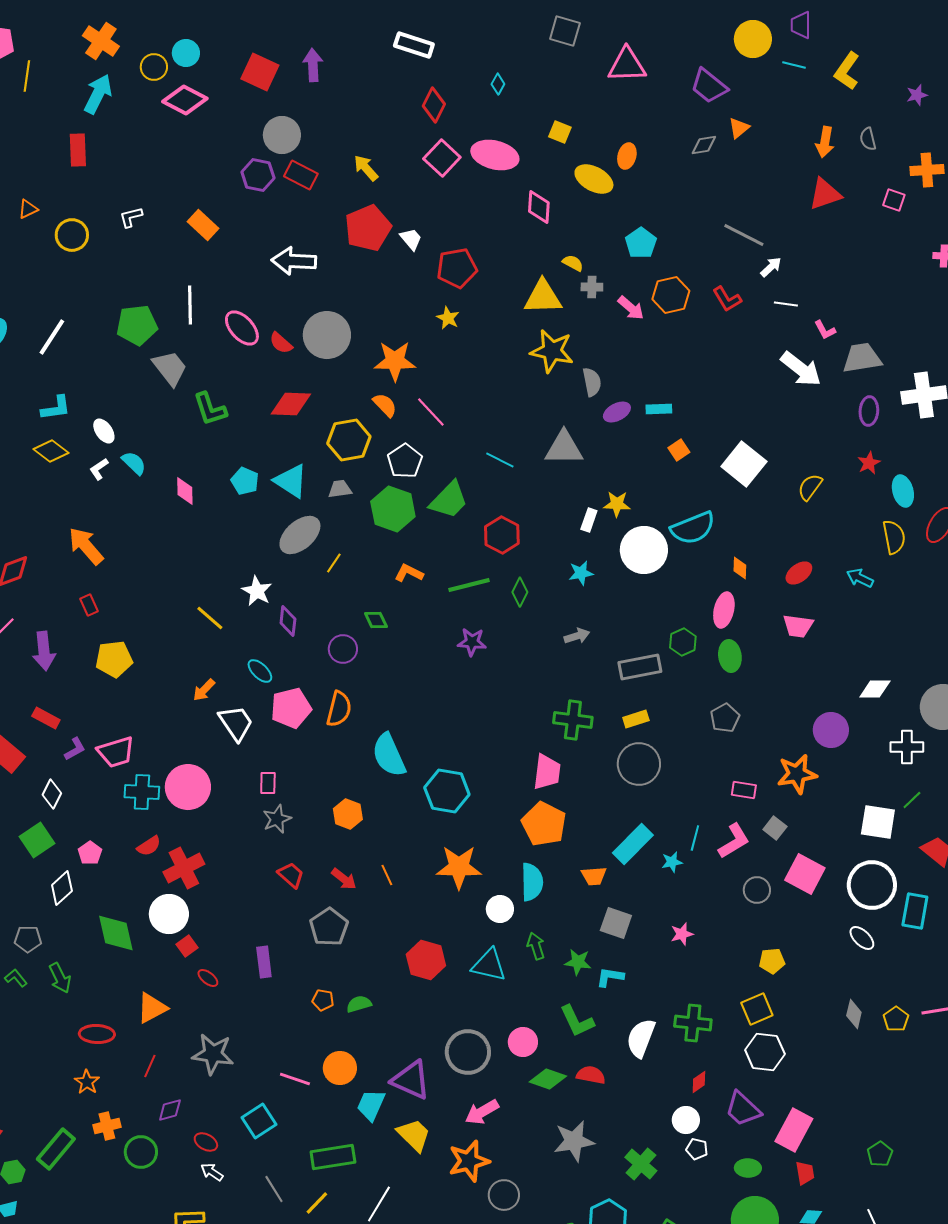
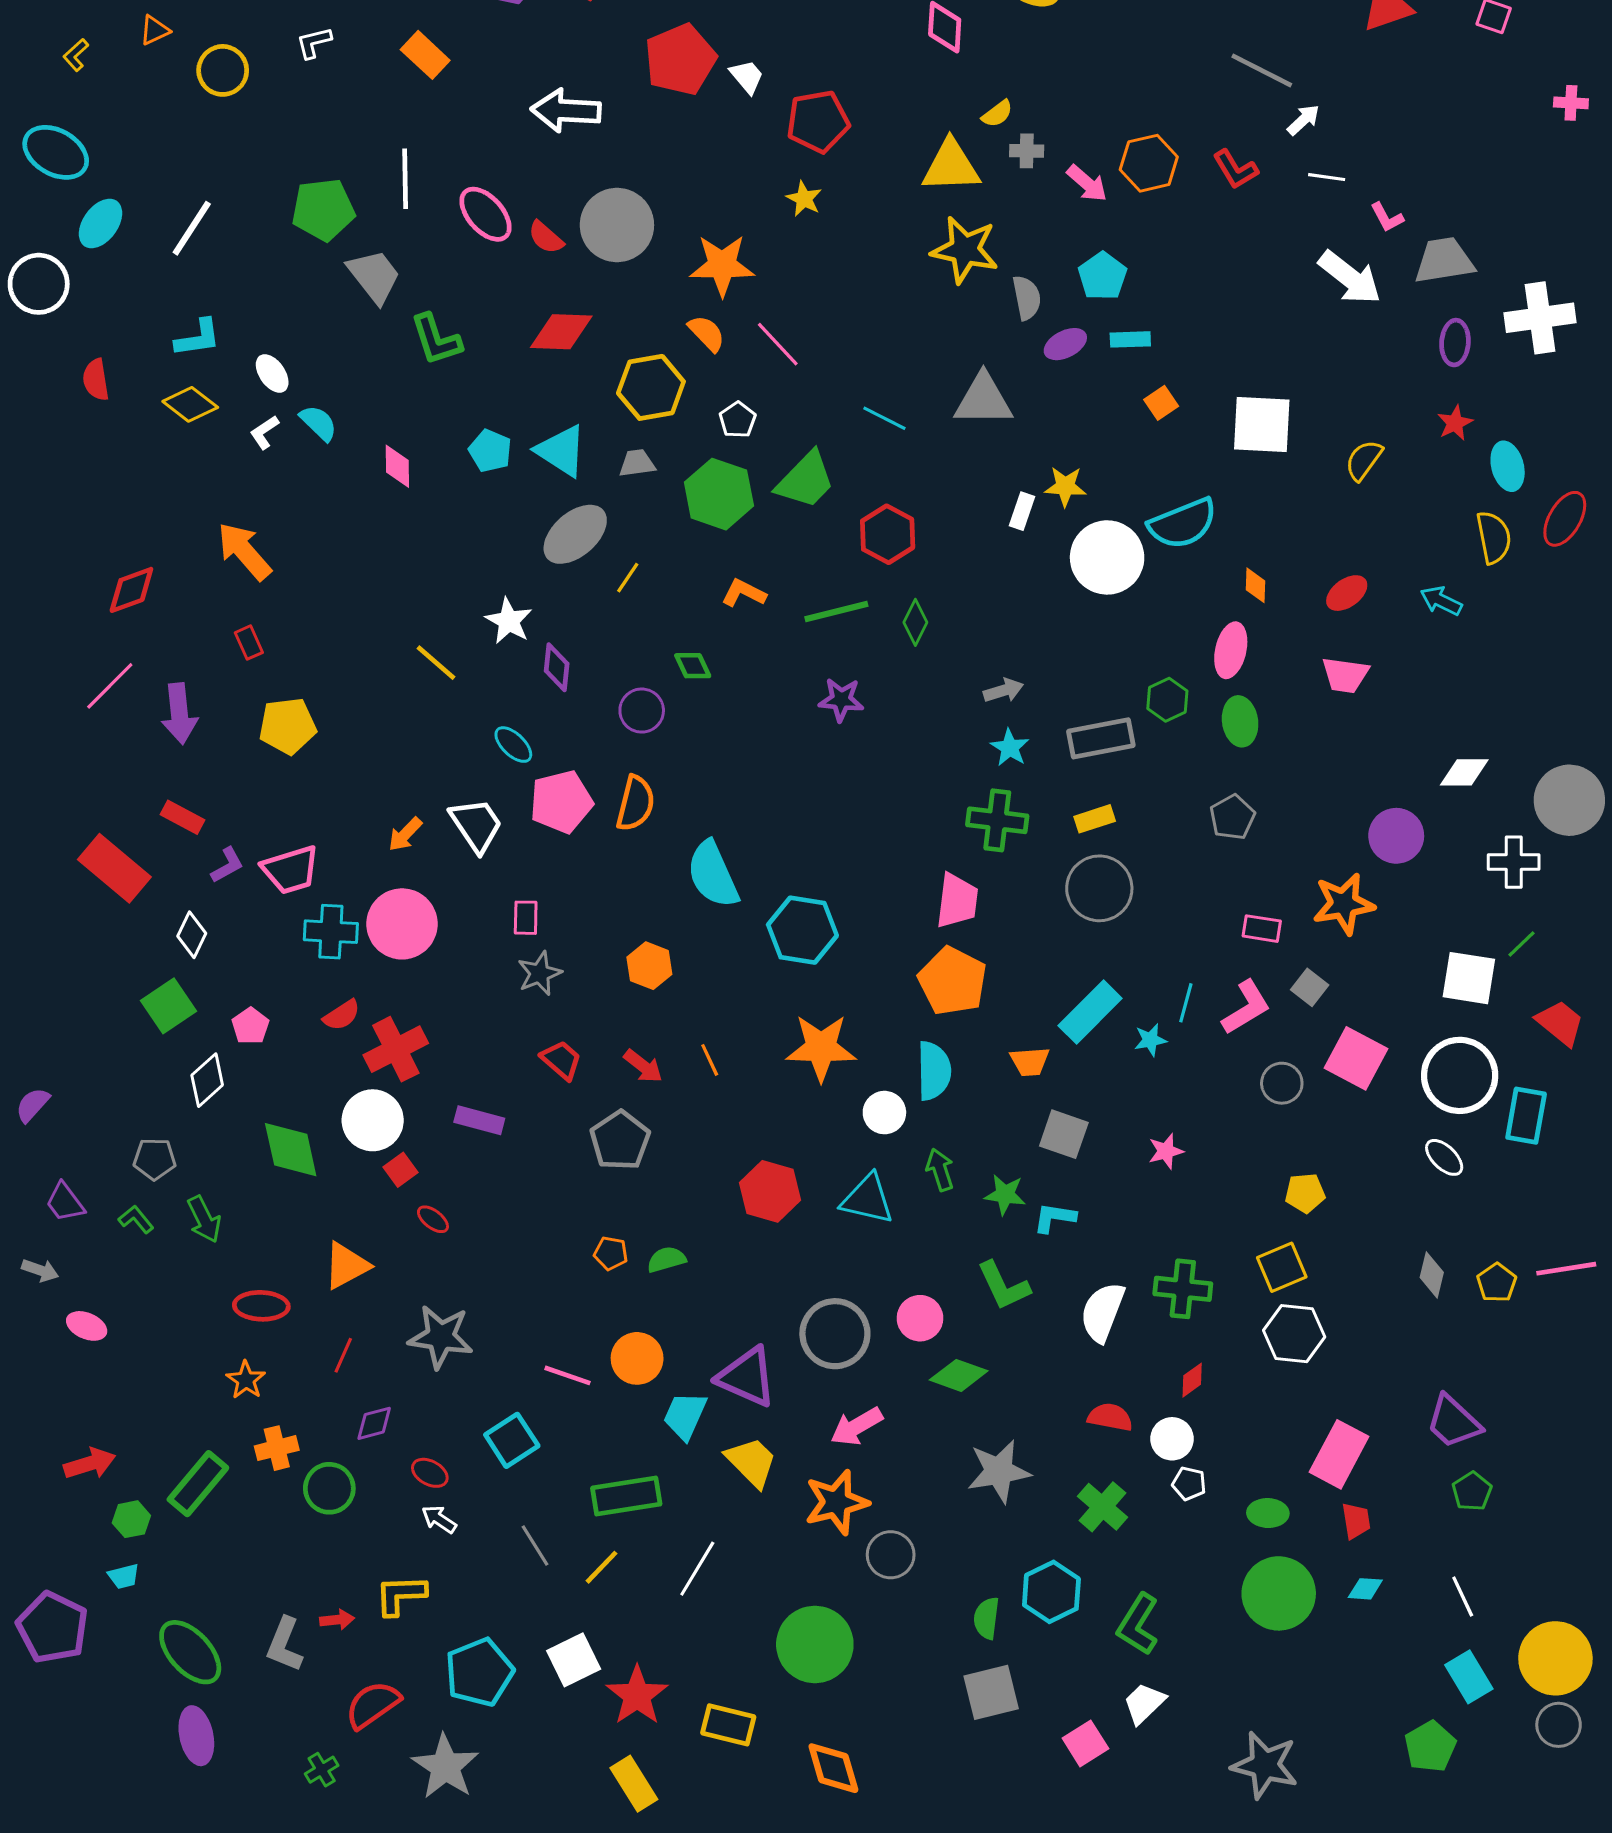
cyan pentagon: (641, 243) -> (1102, 276), moved
yellow semicircle: (573, 263) -> (997, 114), turned 115
white pentagon: (405, 461) -> (738, 420), size x0.7
white square: (744, 464) -> (1262, 424), turned -36
cyan star: (581, 573) -> (1010, 748), moved, turned -30
orange arrow: (204, 690) -> (405, 834), moved
purple rectangle: (264, 962) -> (479, 1120), moved, turned -68
red semicircle: (591, 1075) -> (1110, 1417), moved
purple trapezoid: (743, 1109) -> (1453, 1422), moved

